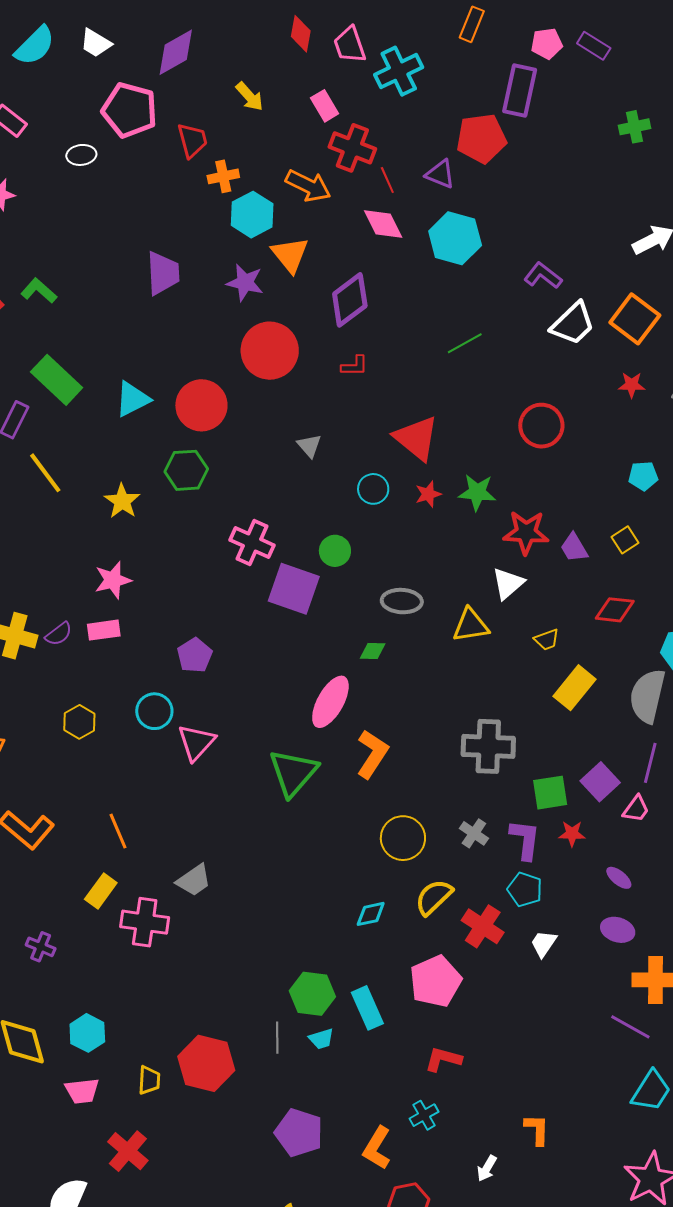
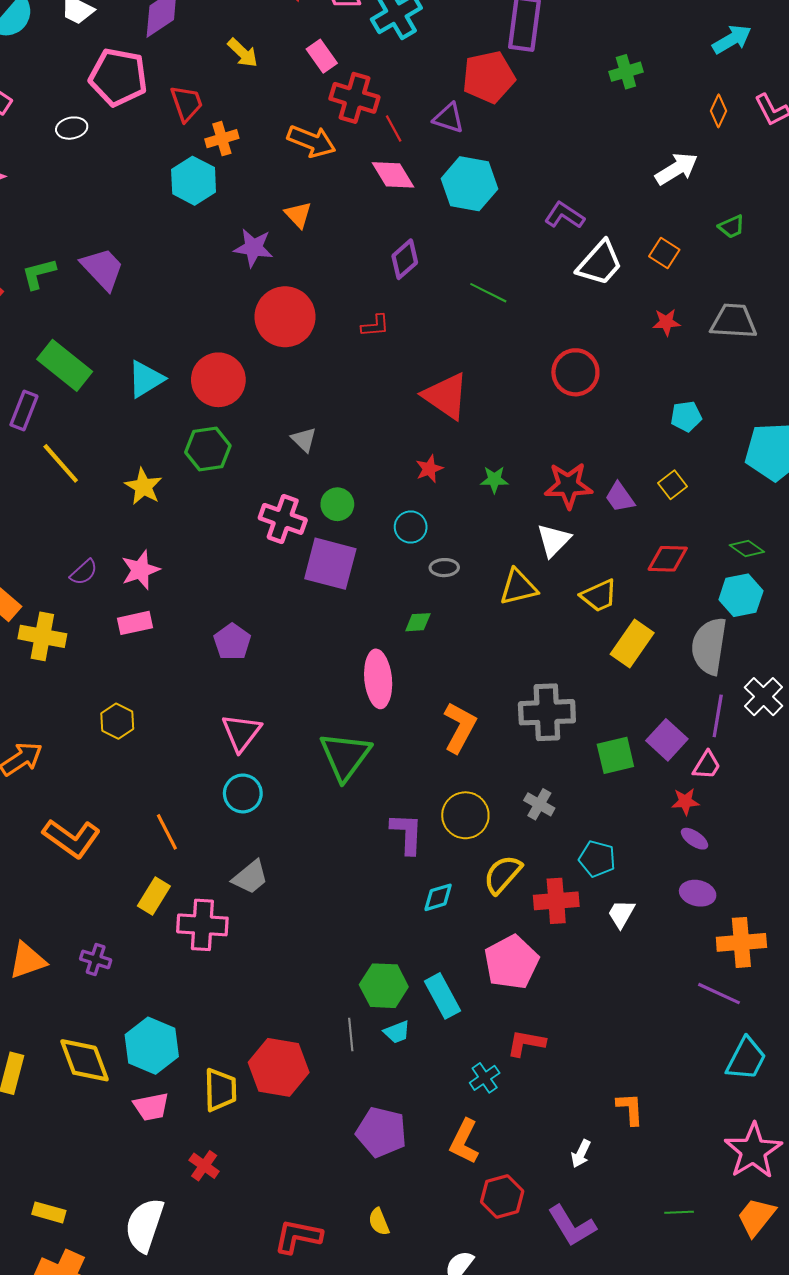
green cross: (634, 127) -> (626, 72), moved
cyan hexagon: (252, 215) -> (194, 181), moved
orange triangle: (290, 255) -> (298, 215), size x0.7
purple trapezoid: (163, 273) -> (102, 269), moved, turned -36
green L-shape: (39, 291) -> (39, 274), turned -51
purple diamond: (350, 300) -> (405, 259), moved, size x0.7
orange square: (635, 319) -> (664, 253), size x0.6
green line: (465, 343) -> (488, 293), turned 60
gray triangle: (309, 446) -> (304, 439), moved
cyan circle: (373, 489) -> (411, 527), moved
green star: (477, 492) -> (494, 480), moved, size x0.7
red star: (428, 494) -> (429, 469), moved
green circle: (335, 551) -> (337, 504), moved
gray ellipse: (402, 601) -> (444, 568), size x0.7
purple semicircle: (59, 634) -> (84, 572), moved
yellow trapezoid: (547, 640) -> (599, 596), size x1.4
pink ellipse: (330, 702) -> (378, 679), turned -30
cyan circle: (154, 711) -> (243, 793), moved
orange L-shape: (372, 754) -> (460, 727), moved
red star: (572, 834) -> (685, 802), moved
purple L-shape: (525, 839) -> (407, 833), moved
red cross: (483, 926) -> (556, 901), turned -33
cyan hexagon: (87, 1033) -> (152, 1046), size x1.4
yellow trapezoid: (149, 1080) -> (220, 1090), size x1.4
cyan cross: (424, 1115) -> (485, 1078), moved
red cross: (128, 1151) -> (204, 1166), size x0.7

